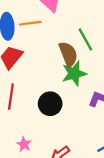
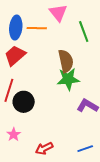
green line: (85, 39) -> (84, 32), moved
black circle: (50, 104) -> (24, 102), moved

